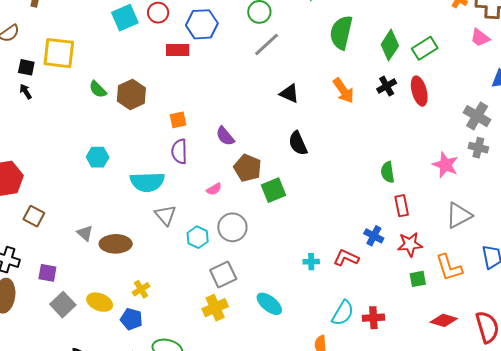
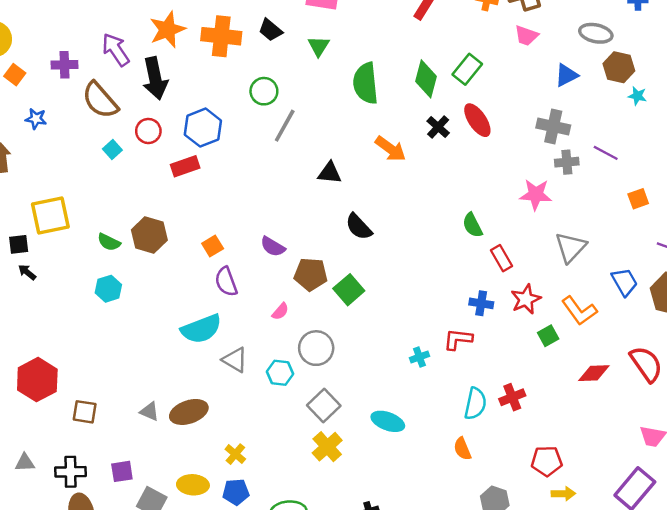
cyan square: (125, 18) -> (112, 150), size x0.6
cyan hexagon: (98, 157) -> (108, 289), moved

